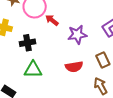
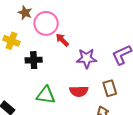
green triangle: (33, 70) -> (46, 95), moved

